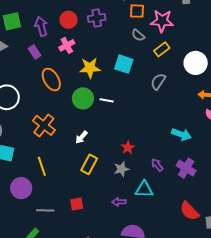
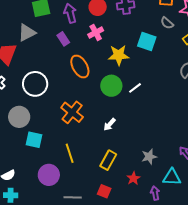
cyan square: (124, 64) -> (147, 41), moved
white line: (107, 100) -> (135, 88), turned -48
red star: (128, 148) -> (133, 178), moved
yellow rectangle: (89, 164) -> (108, 160), moved
purple arrow: (119, 202) -> (155, 193), moved, turned 80
red square: (77, 204) -> (104, 191), turned 32

